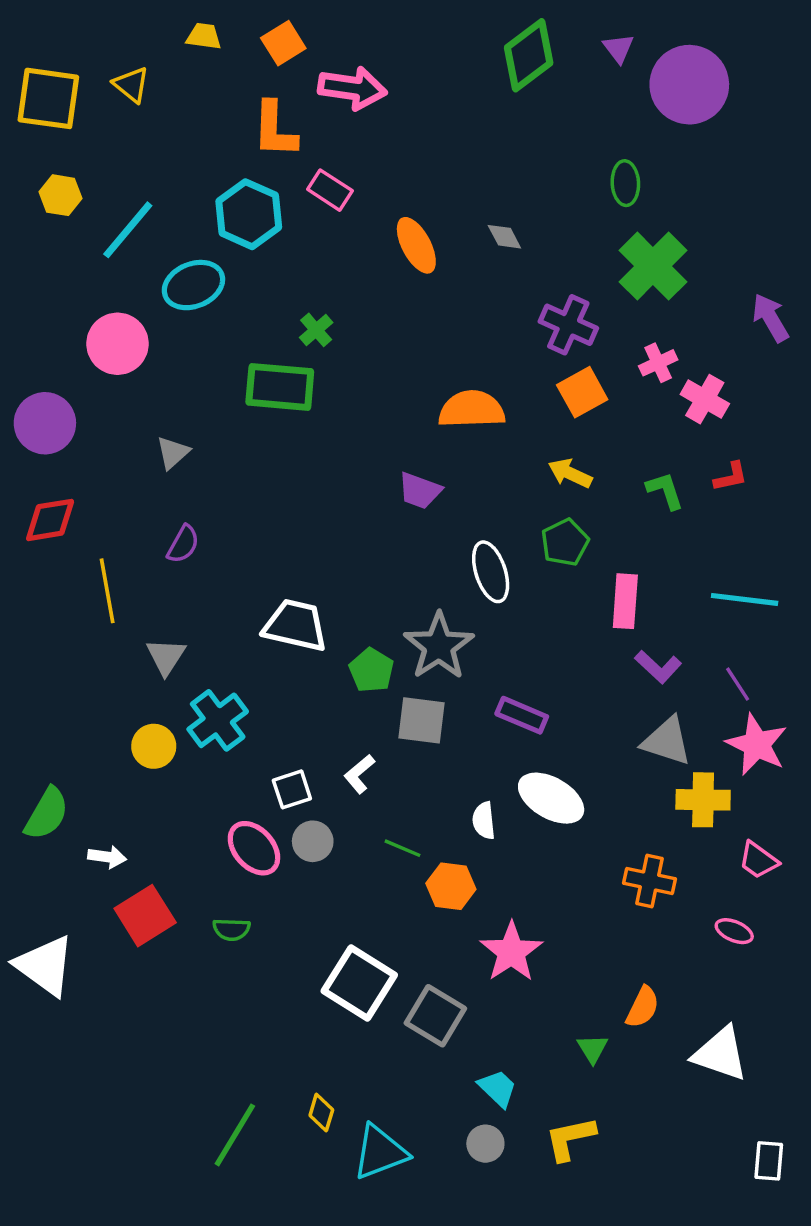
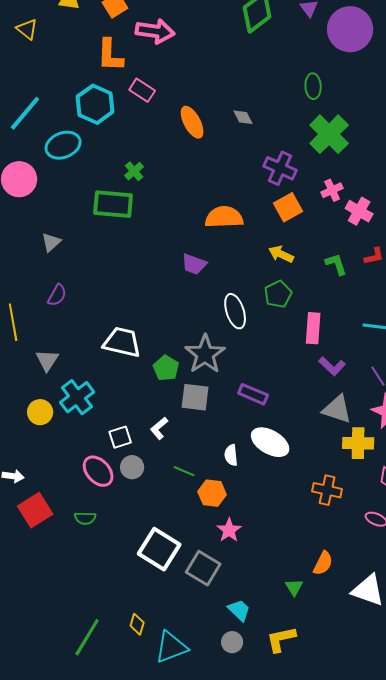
pink star: (511, 952) -> (229, 530), moved, size x0.7

